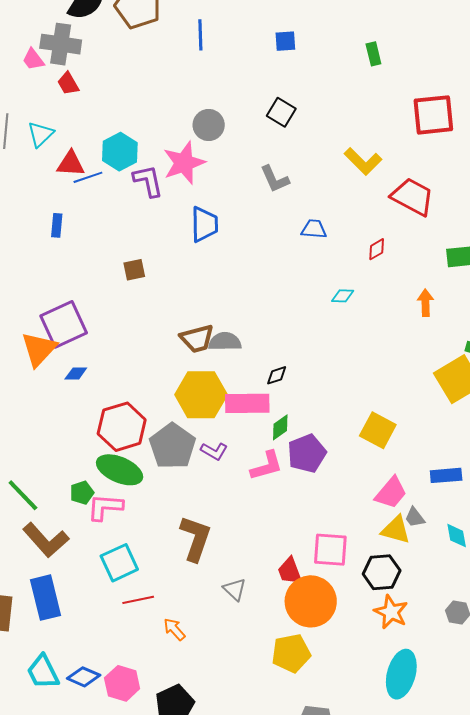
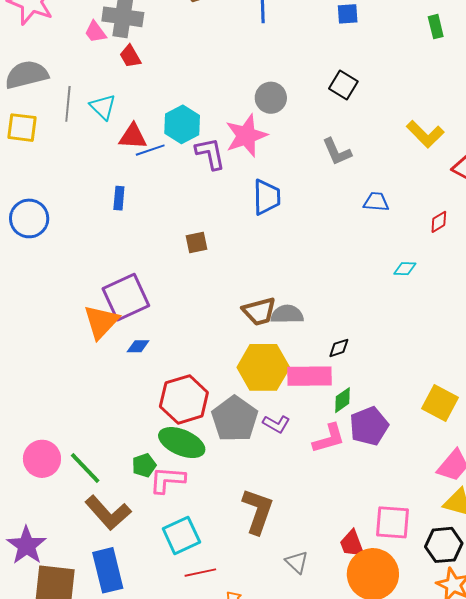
cyan triangle: (41, 134) -> (103, 107), turned -32

